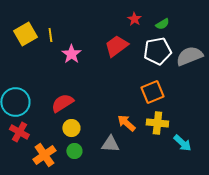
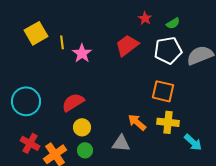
yellow line: (50, 35) -> (62, 42), moved
orange square: (152, 92) -> (163, 91), turned 35
red cross: (19, 132) -> (30, 143), moved

